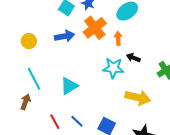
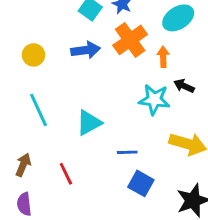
brown arrow: (26, 102) -> (23, 165), moved
blue line: (77, 121) -> (127, 152), moved, turned -48

